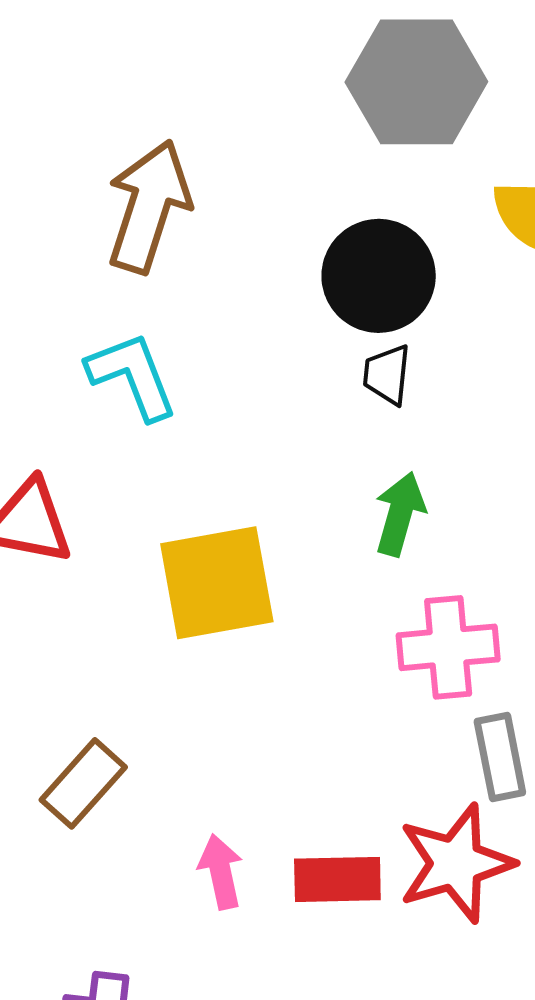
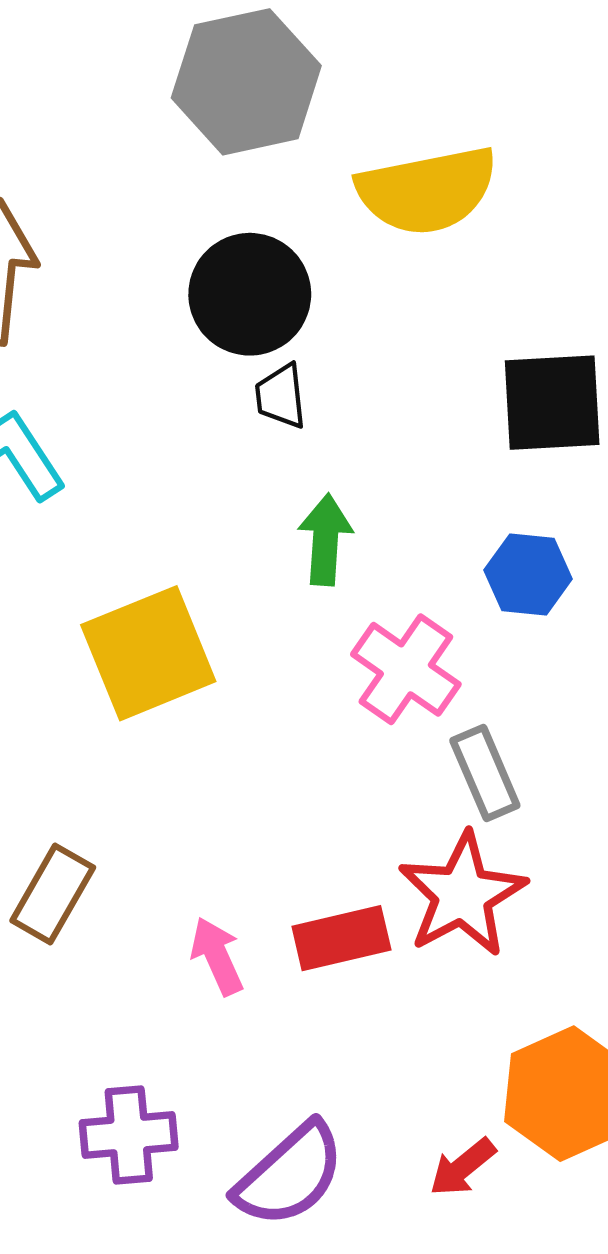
pink cross: (448, 647) -> (406, 669), turned -38

